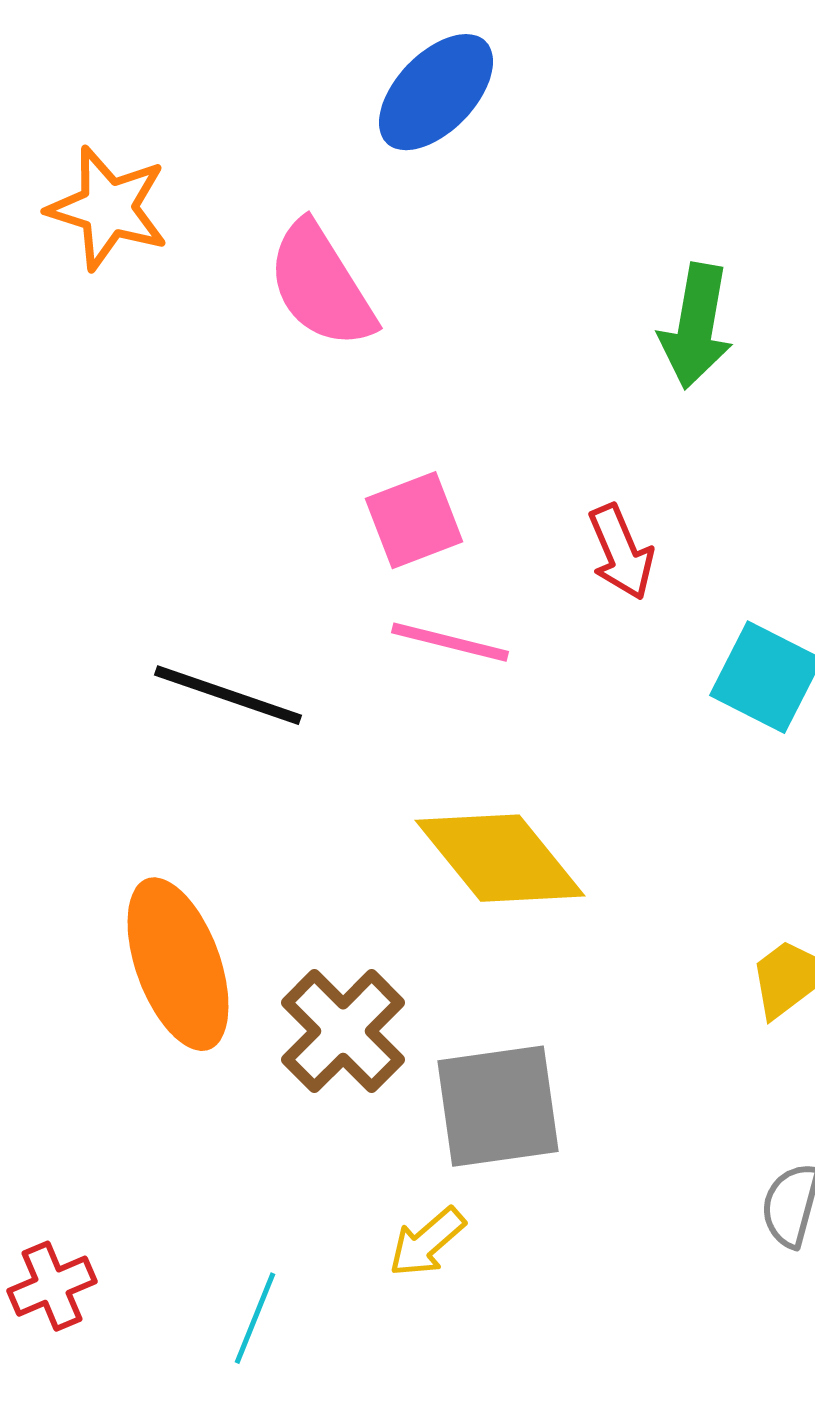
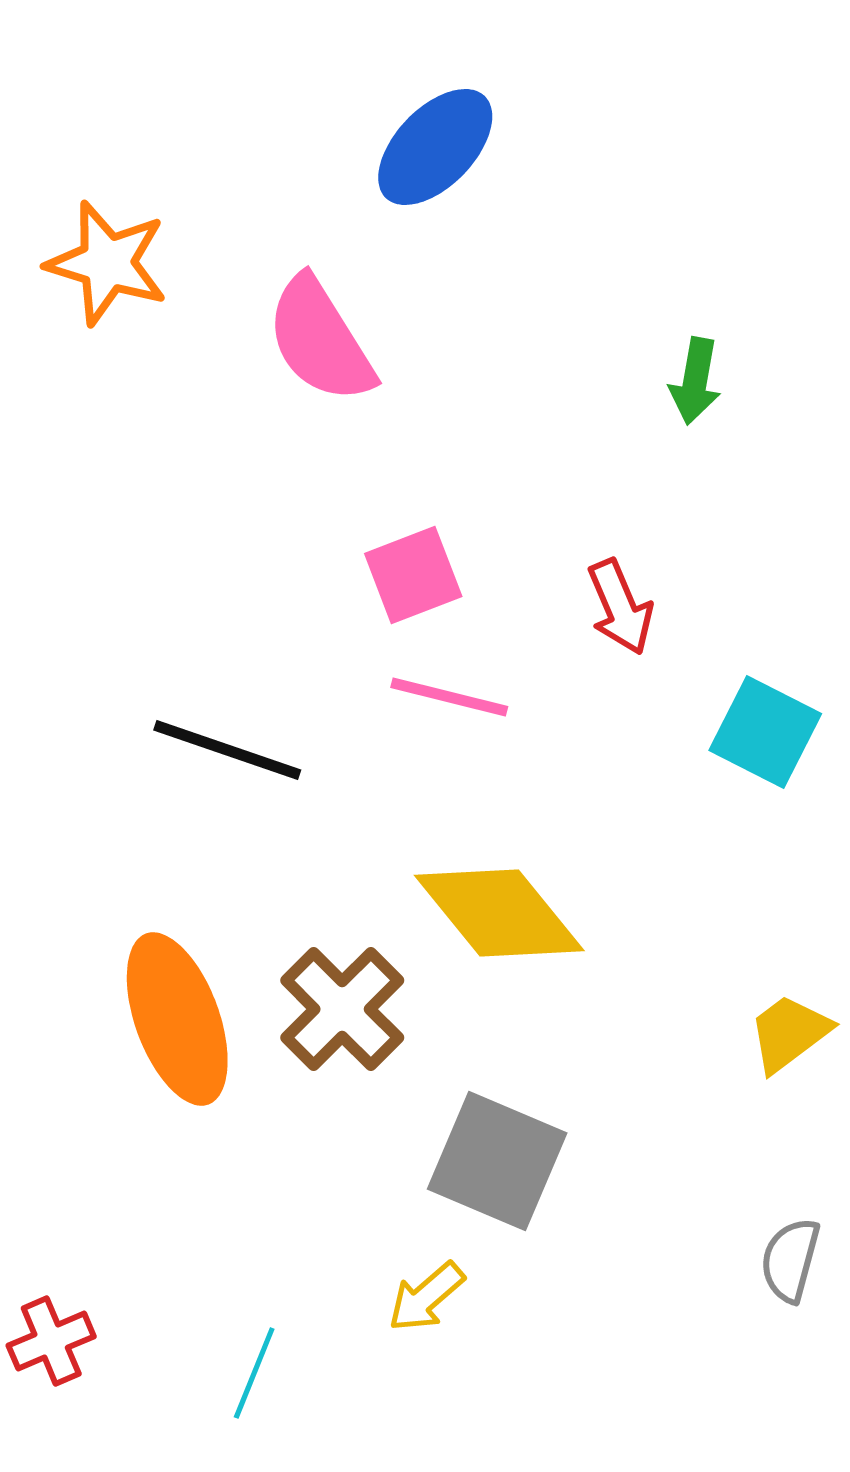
green arrow: (696, 326) -> (695, 381), size x0.7
brown cross: (343, 1031) -> (342, 1009), moved
gray square: (498, 1106) -> (497, 1161), turned 31

